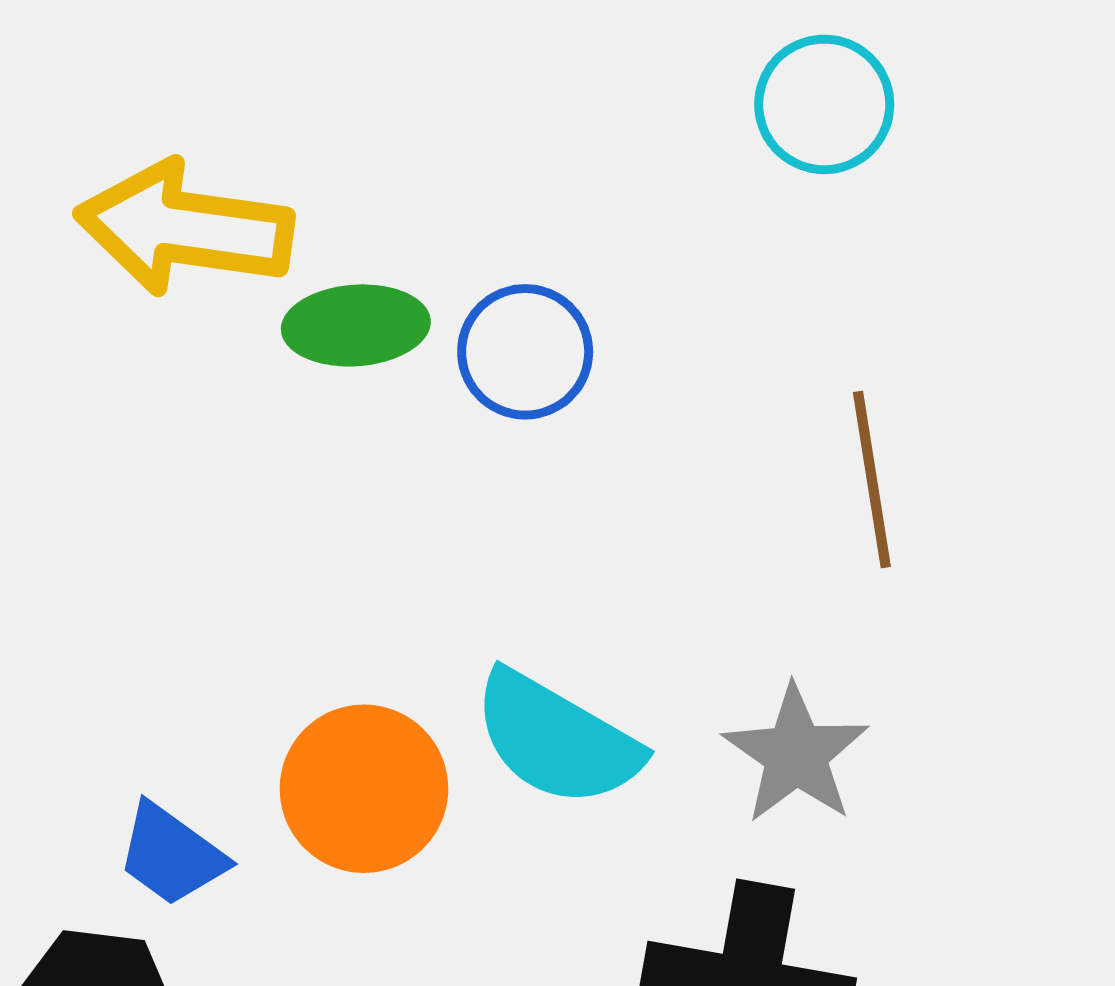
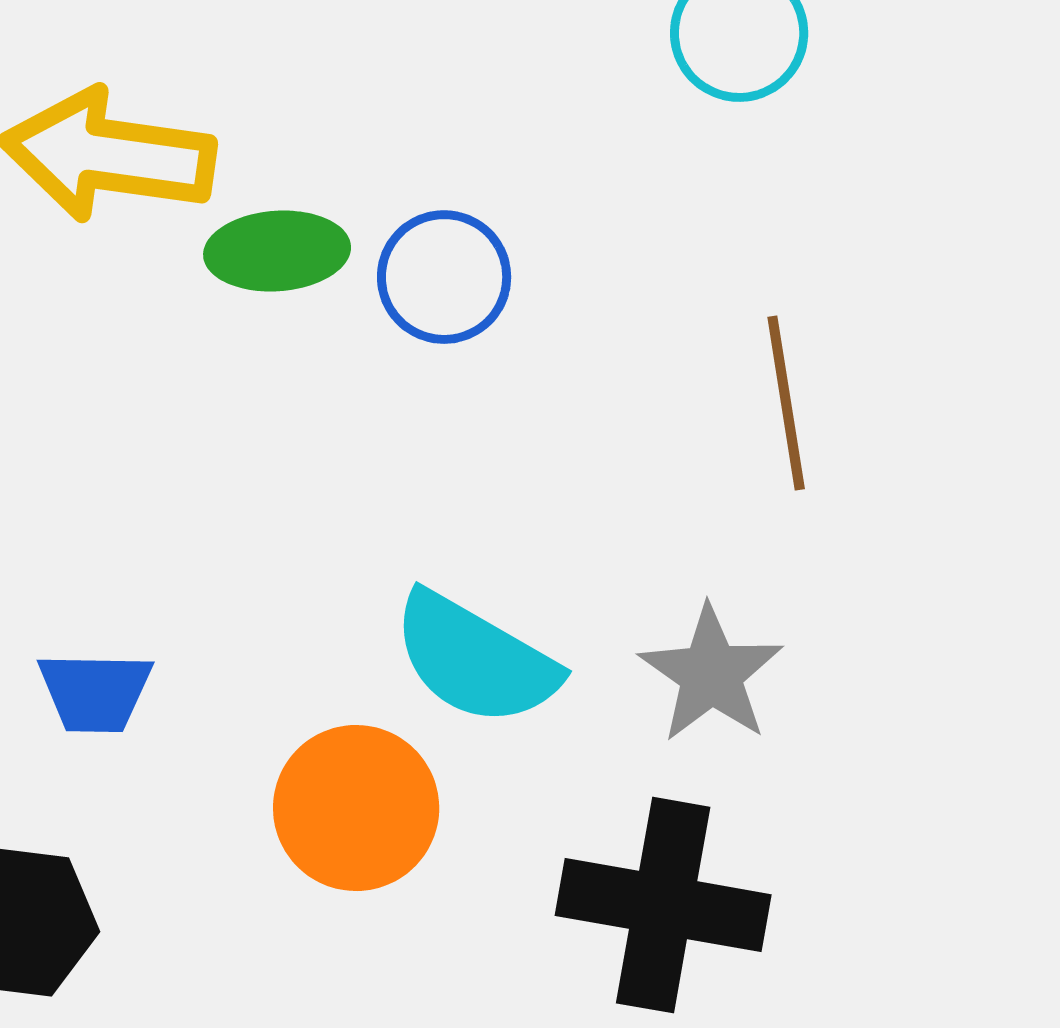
orange circle: (364, 789) -> (356, 808), moved
blue trapezoid: (171, 855) -> (95, 692), moved, turned -35

